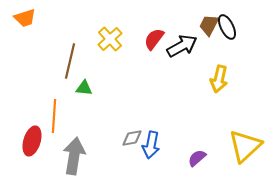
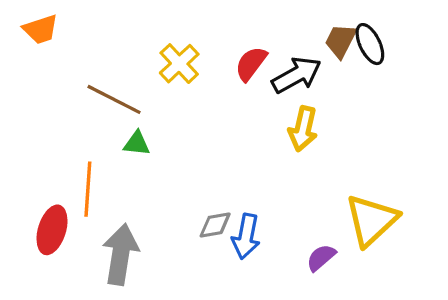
brown line: (70, 61) -> (114, 99), turned -76
yellow arrow: (219, 79) -> (303, 129), moved
yellow triangle: (245, 146) -> (372, 220), moved

